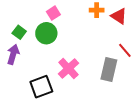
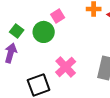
pink square: (53, 13) -> (58, 16), moved

